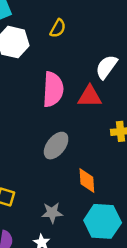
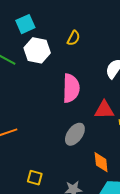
red triangle: (90, 96) -> (104, 110), moved

